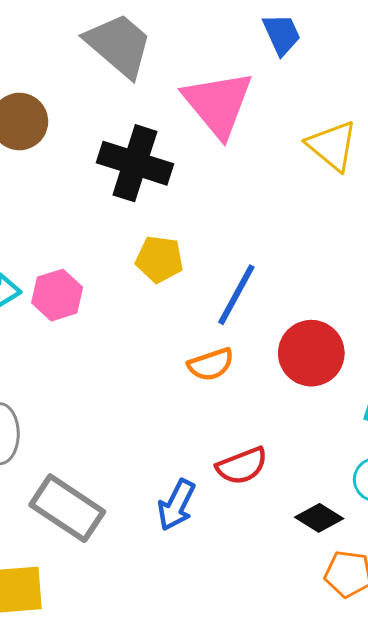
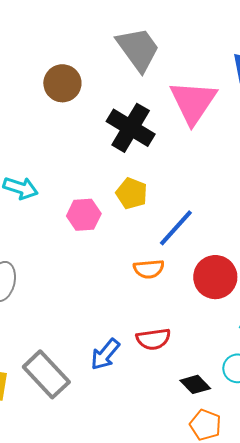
pink hexagon: (57, 295) -> (84, 215), moved
gray rectangle: (67, 508) -> (46, 374), moved

